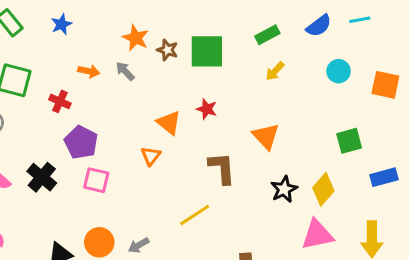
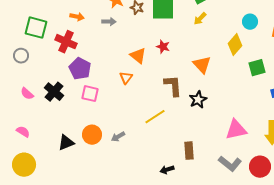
orange arrow: (89, 71) -> (77, 17), moved
gray arrow: (125, 71) -> (109, 22), turned 136
yellow arrow: (275, 71) -> (200, 19), moved
red cross: (60, 101) -> (66, 42), size x1.5
black star: (284, 189) -> (198, 100), moved
yellow diamond: (323, 189) -> (235, 45), moved

